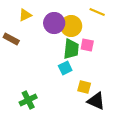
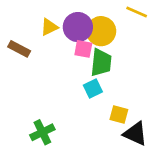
yellow triangle: (25, 15) -> (49, 27), moved
pink square: (87, 45) -> (83, 49), moved

